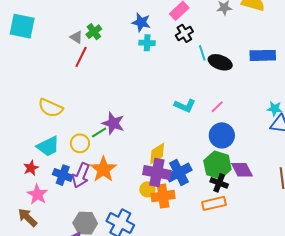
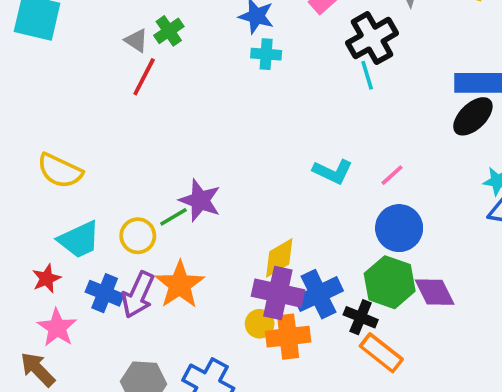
black cross: (184, 33) -> (372, 38), moved, size x1.5
black ellipse: (220, 62) -> (473, 116), moved, turned -65
yellow semicircle: (51, 108) -> (60, 171), moved
black cross: (219, 183) -> (361, 317), moved
orange rectangle: (214, 203) -> (381, 353), turned 50

